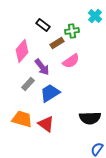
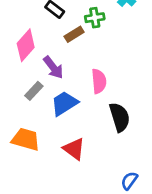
pink semicircle: (71, 61) -> (99, 81), moved, turned -60
black semicircle: (90, 118) -> (120, 117), moved, turned -105
red triangle: (46, 124) -> (74, 149), moved

